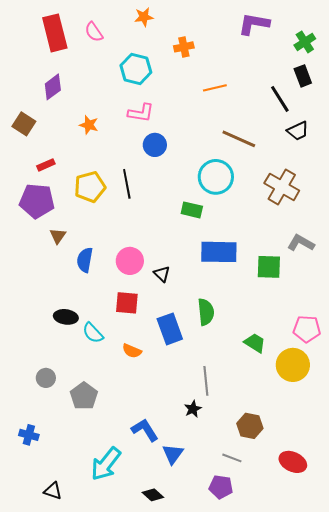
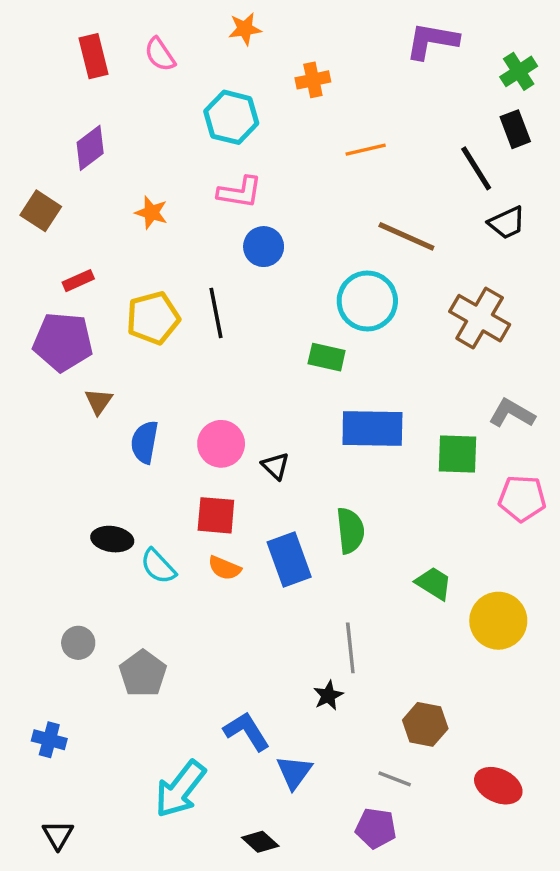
red rectangle: (55, 33) -> (94, 56), size x0.7
pink pentagon: (307, 329) -> (522, 498), moved
orange semicircle: (132, 351) -> (224, 568), moved
black triangle: (53, 491) -> (58, 835), moved, turned 42

